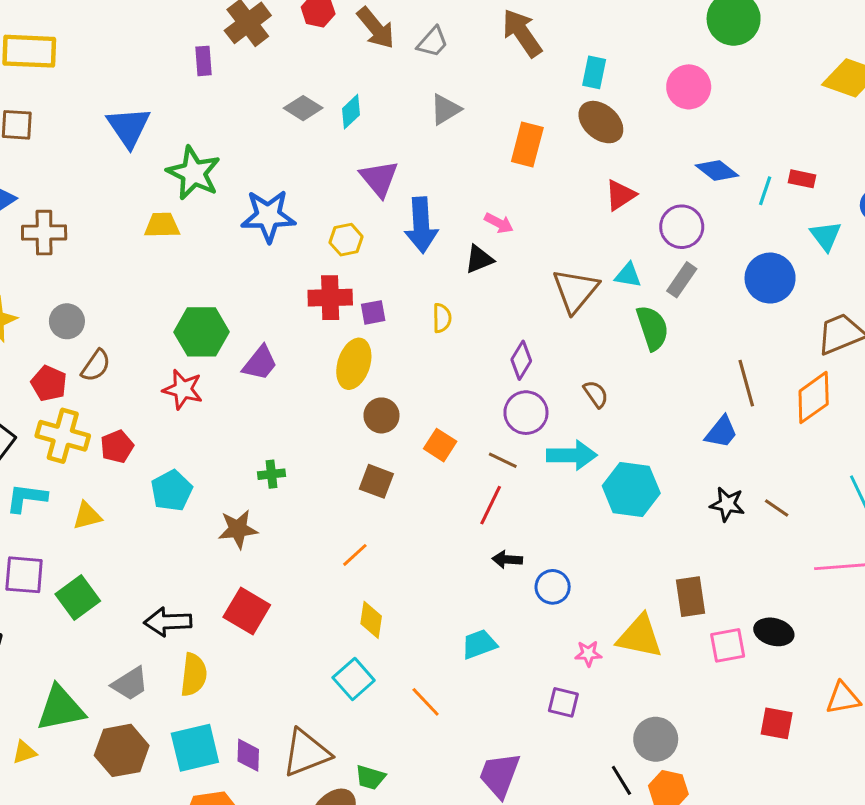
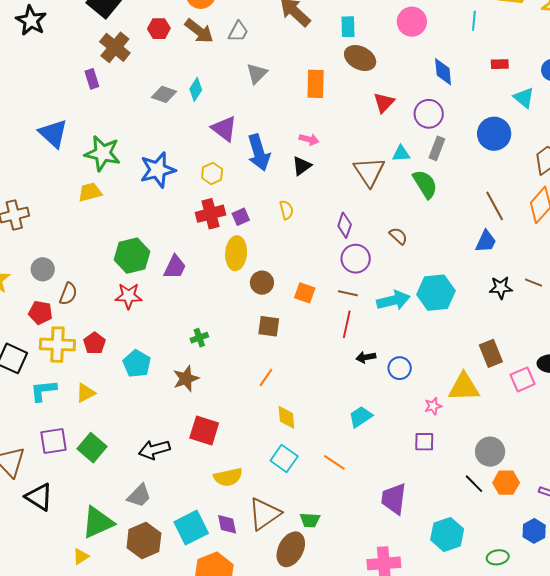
blue diamond: (717, 171) -> (443, 72), turned 60
cyan line: (765, 191) -> (474, 21), moved
cyan arrow: (572, 455) -> (393, 300), moved
yellow semicircle: (194, 675) -> (228, 477), moved, turned 84

